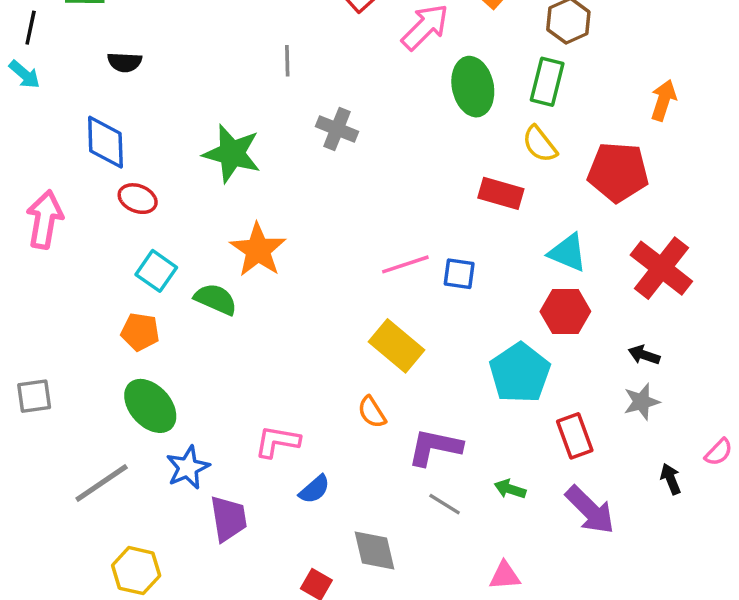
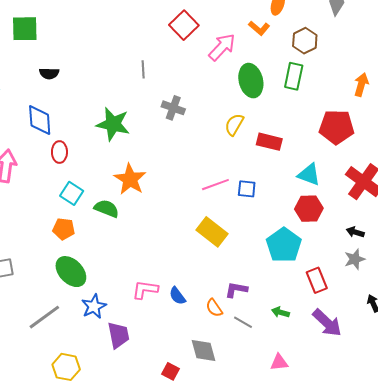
yellow semicircle: (540, 144) -> (234, 125), moved, turned 70
red ellipse: (138, 199) -> (59, 152), turned 70
orange semicircle: (372, 412) -> (214, 308), moved
purple L-shape: (435, 447) -> (236, 290), size x0.7
blue semicircle: (314, 489) -> (177, 296), moved, turned 96

